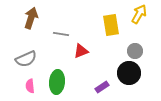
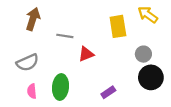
yellow arrow: (139, 14) -> (148, 15), turned -84
black circle: (129, 73) -> (151, 77), moved

